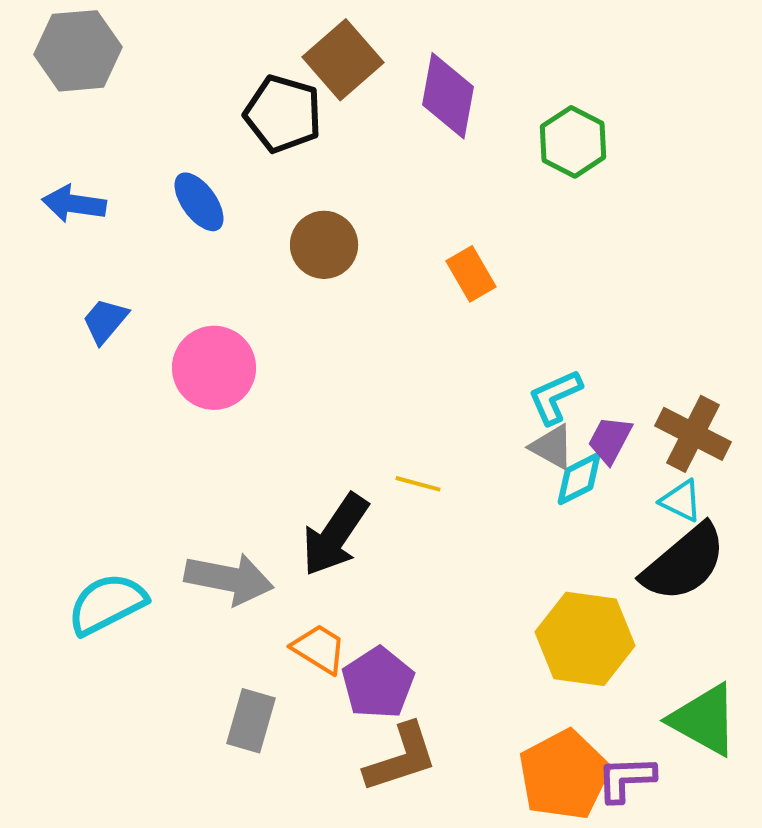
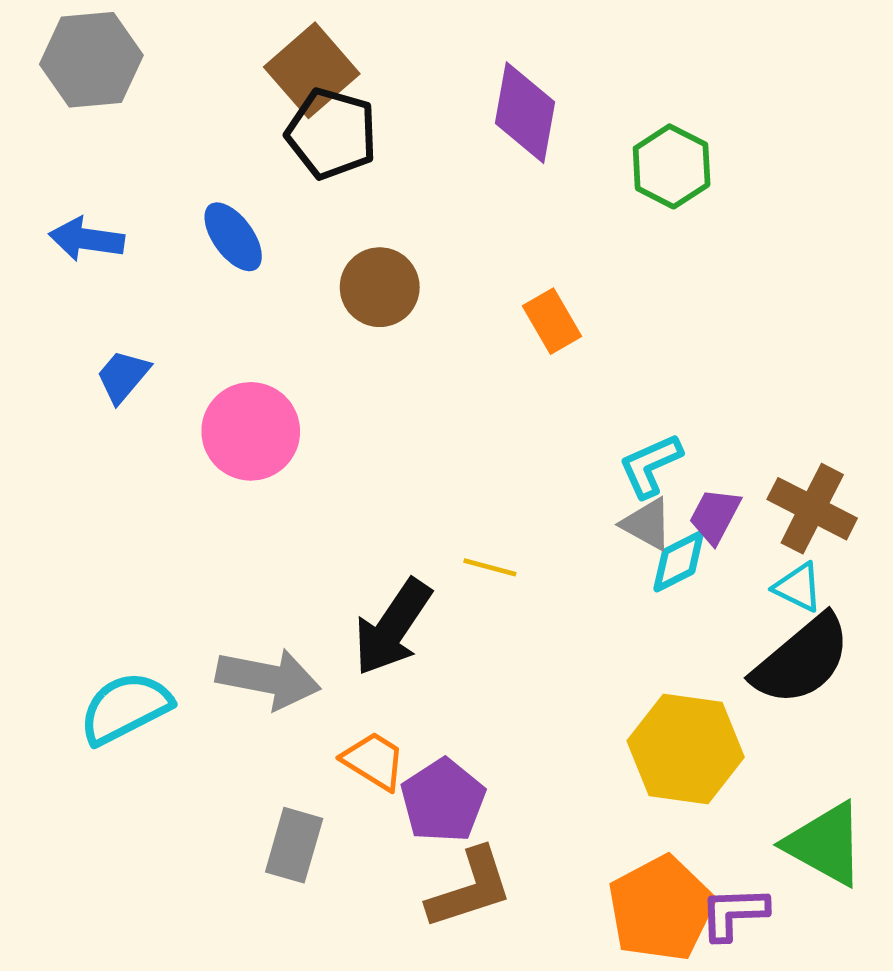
brown square: (343, 60) -> (312, 70), moved

